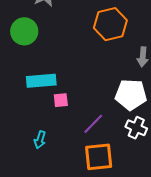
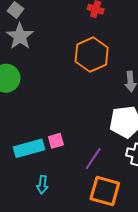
cyan rectangle: (41, 81) -> (29, 148), moved
orange square: (99, 157) -> (105, 191), turned 32

